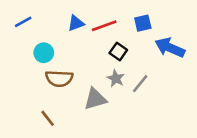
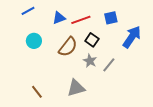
blue line: (23, 22) -> (28, 11), moved
blue arrow: (170, 48) -> (132, 37), turned 100
brown semicircle: (59, 78) -> (68, 47), moved, turned -55
gray triangle: (95, 99) -> (76, 88), moved

